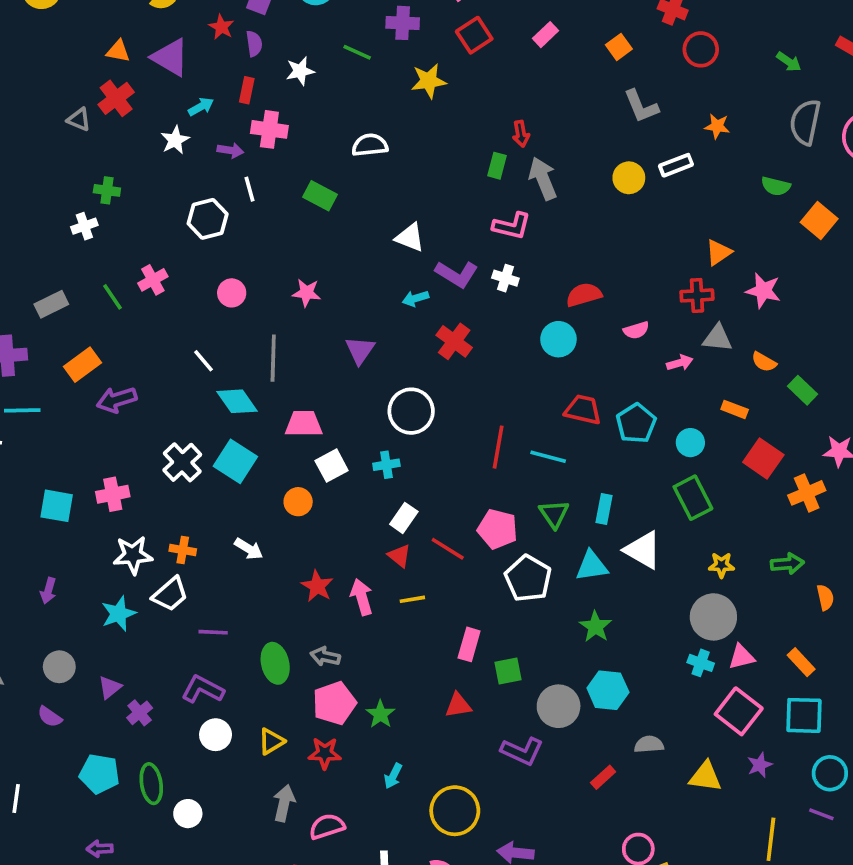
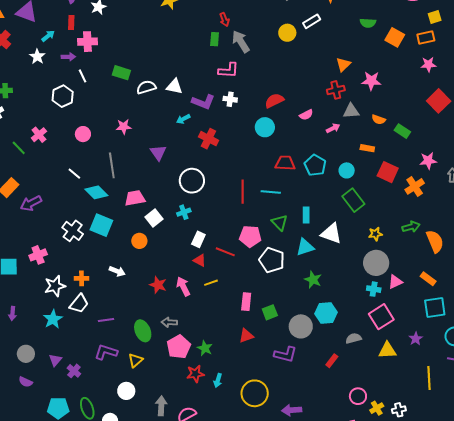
white semicircle: (370, 145) -> (146, 87), moved
orange semicircle: (825, 597) -> (435, 241), size x1.6
pink square: (739, 711) -> (381, 317), moved, turned 30
white circle: (216, 735) -> (126, 391), moved
yellow triangle: (271, 741) -> (135, 360), moved
red star: (325, 753) -> (195, 374), moved

